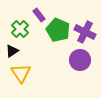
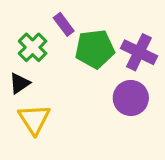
green pentagon: (58, 30) -> (95, 49), turned -30

